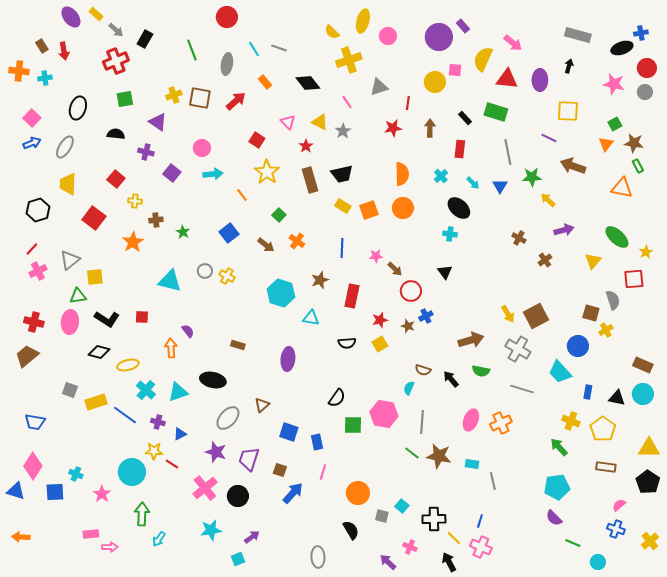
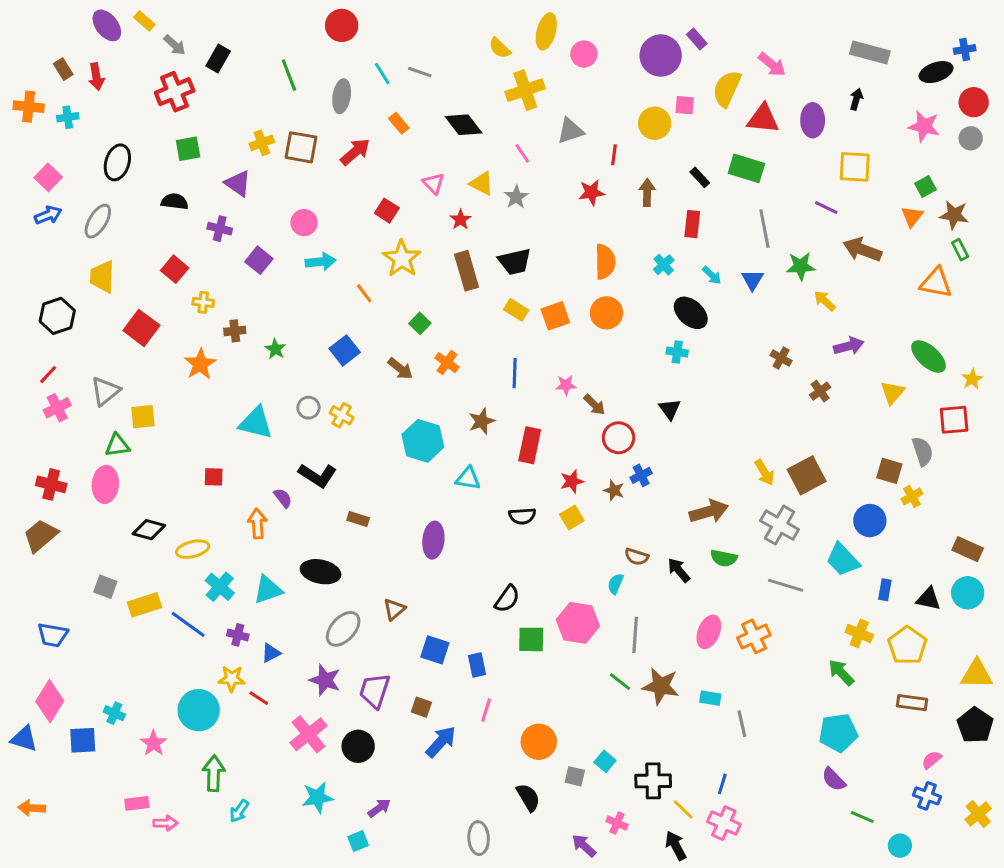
black L-shape: (107, 319) -> (318, 475), moved

